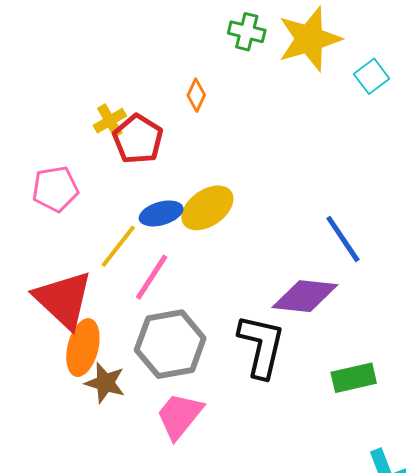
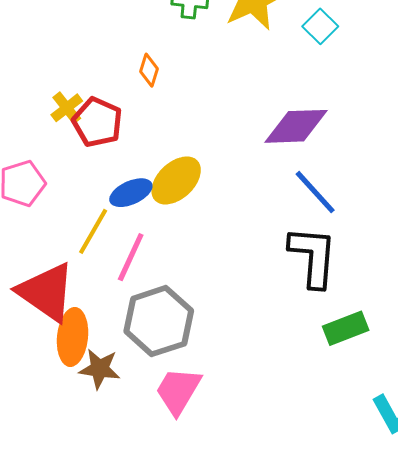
purple diamond: (305, 296) -> (296, 126), moved
black L-shape: (261, 346) -> (313, 257), moved

